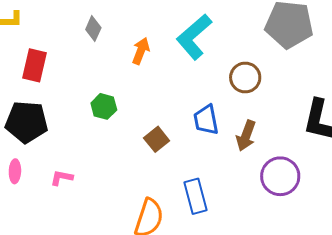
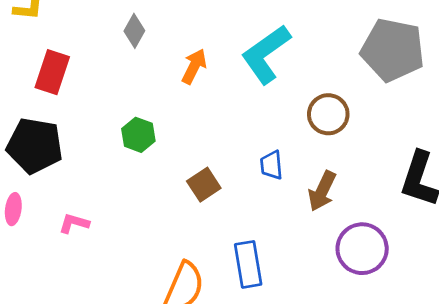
blue trapezoid: (206, 120) -> (271, 165), size x0.7

